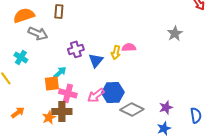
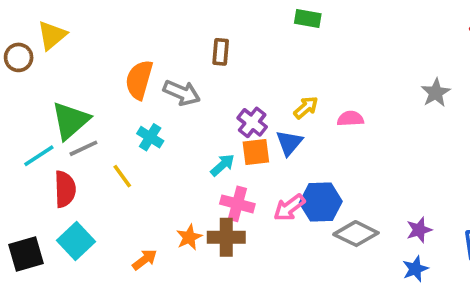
orange semicircle: (24, 15) -> (139, 80), moved, turned -55
purple cross: (76, 49) -> (252, 122), turned -35
yellow arrow: (116, 52) -> (306, 108), moved, turned -144
orange square: (52, 83) -> (256, 152), moved
orange arrow: (18, 112) -> (145, 260), moved
orange star: (49, 117) -> (189, 237), moved

